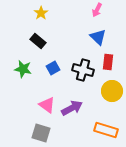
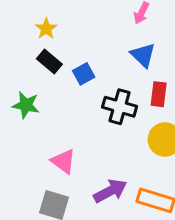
yellow star: (41, 13) -> (46, 29), moved
blue square: (53, 68) -> (84, 74), moved
purple arrow: (72, 108) -> (110, 191), moved

